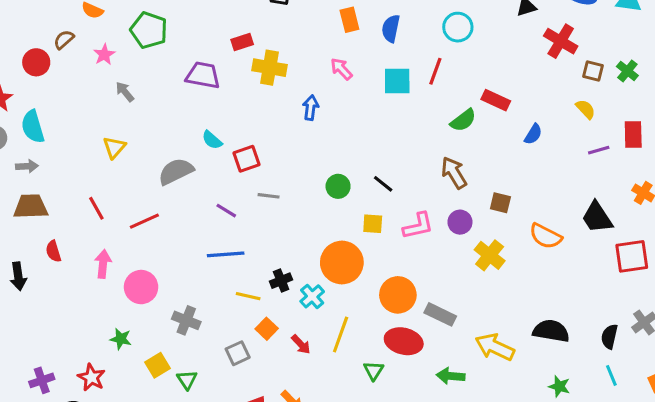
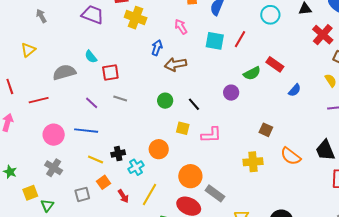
cyan circle: (458, 27) -> (270, 15), moved
brown arrow: (454, 173) -> (175, 64), moved, turned -80
purple circle: (460, 222) -> (231, 93), moved
yellow cross: (490, 255) -> (253, 162), turned 36
orange circle: (342, 263) -> (159, 149), size x0.7
pink circle: (141, 287) -> (54, 135), moved

